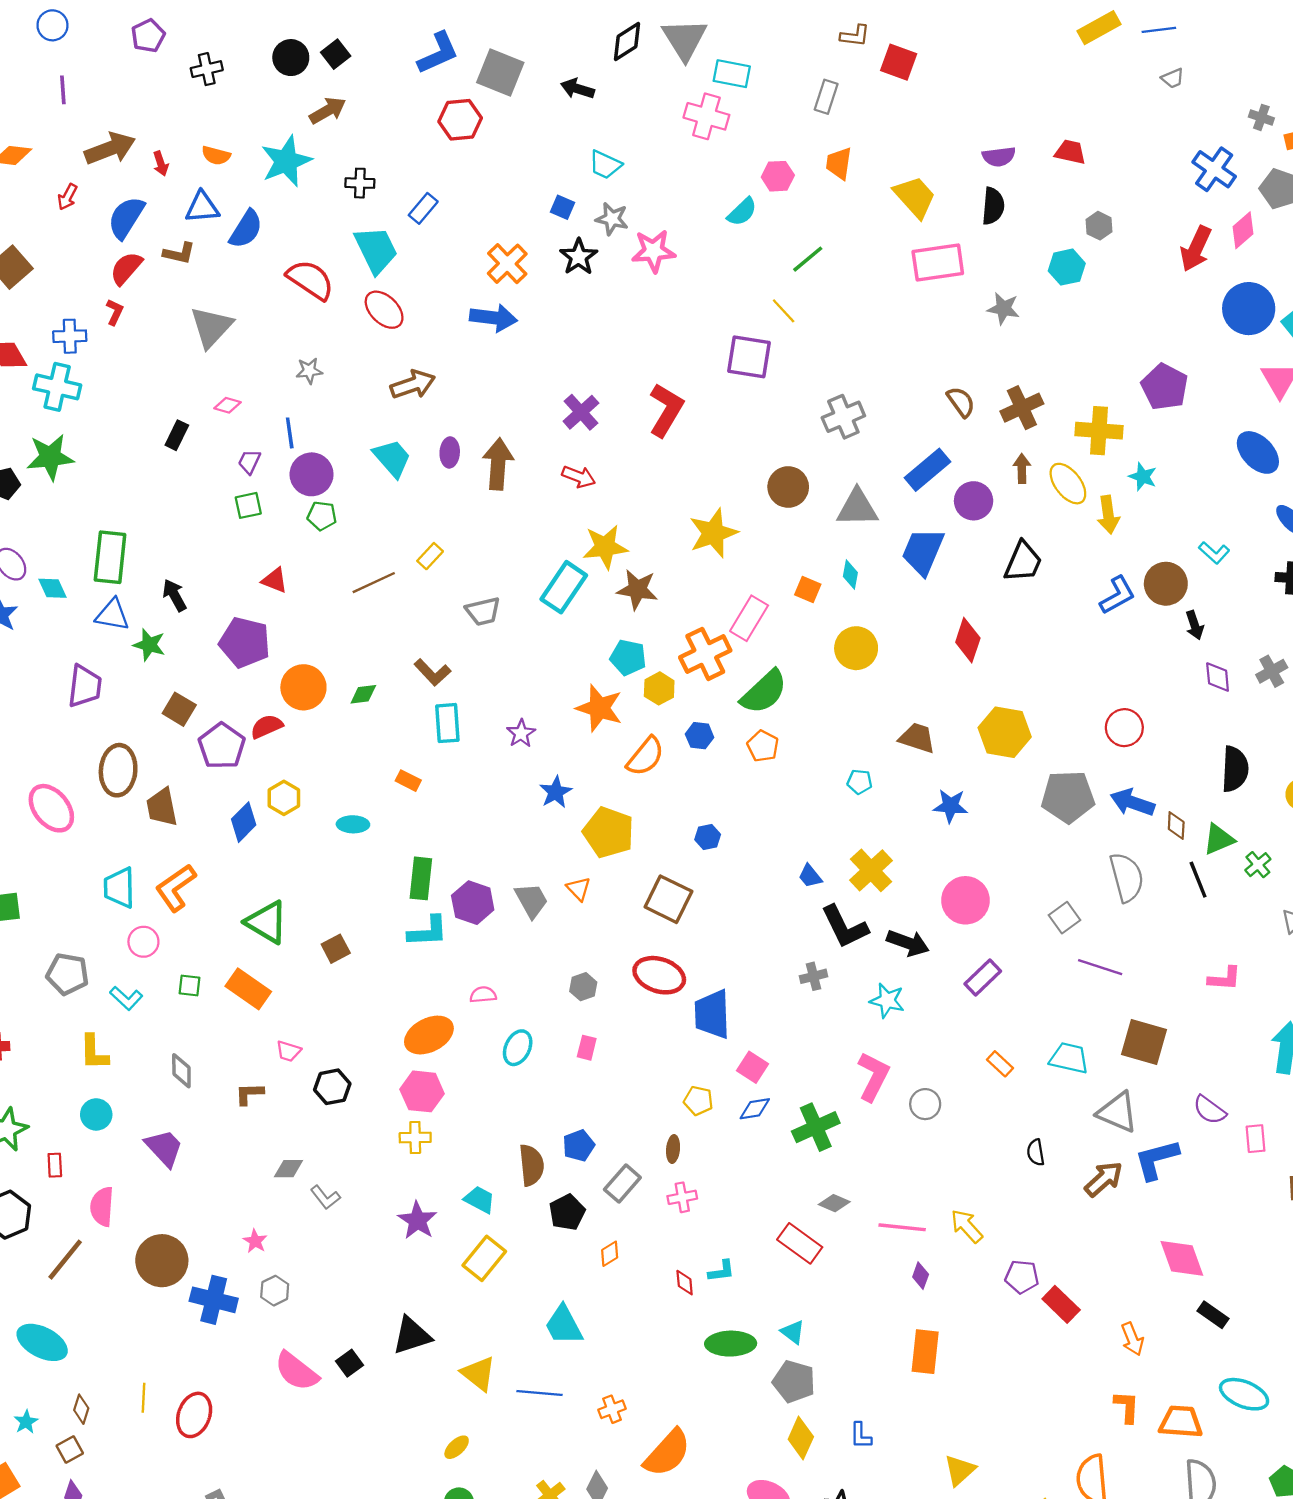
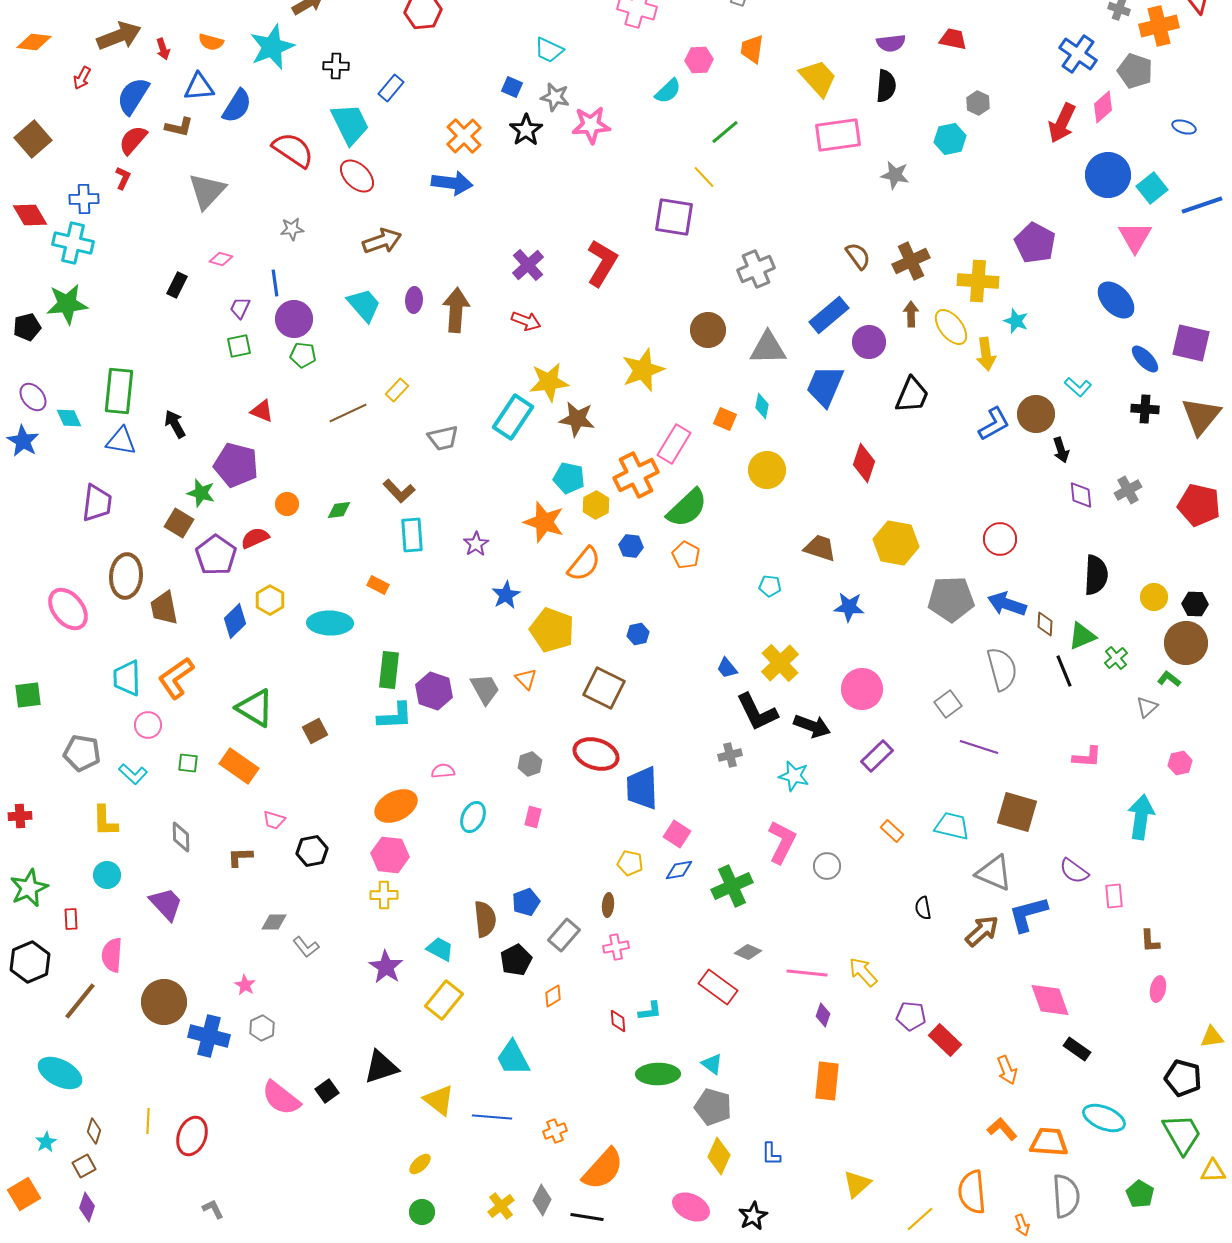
green star: (149, 645) -> (201, 493), moved
orange circle: (303, 687) -> (287, 504), size x0.6
cyan ellipse: (353, 824) -> (330, 623), size x1.6
orange L-shape: (1127, 1407) -> (1002, 1129), turned -44

